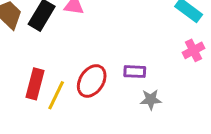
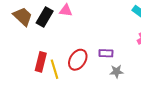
yellow line: (56, 95) -> (55, 69), turned -42

